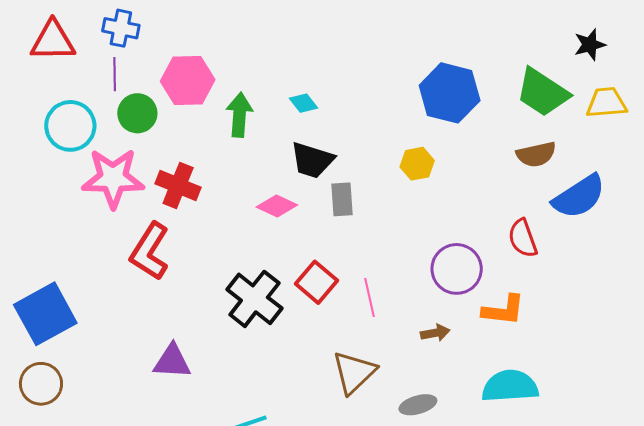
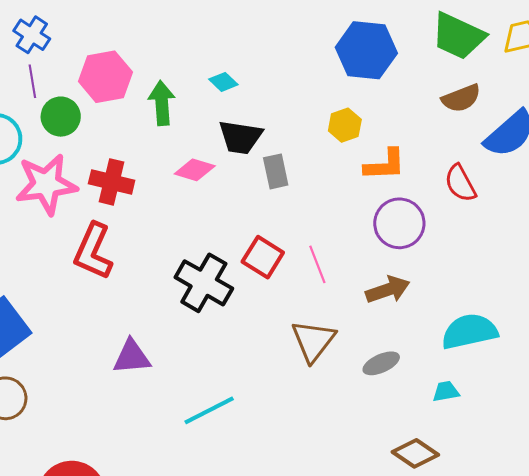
blue cross: (121, 28) -> (32, 35), turned 30
pink diamond: (277, 206) -> (195, 170), moved
orange L-shape: (503, 310) -> (385, 165), moved
brown arrow: (435, 333) -> (388, 290), size x1.5

